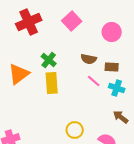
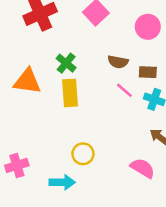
orange triangle: (19, 74) -> (27, 81), turned 45
yellow circle: (75, 130) -> (83, 154), moved

